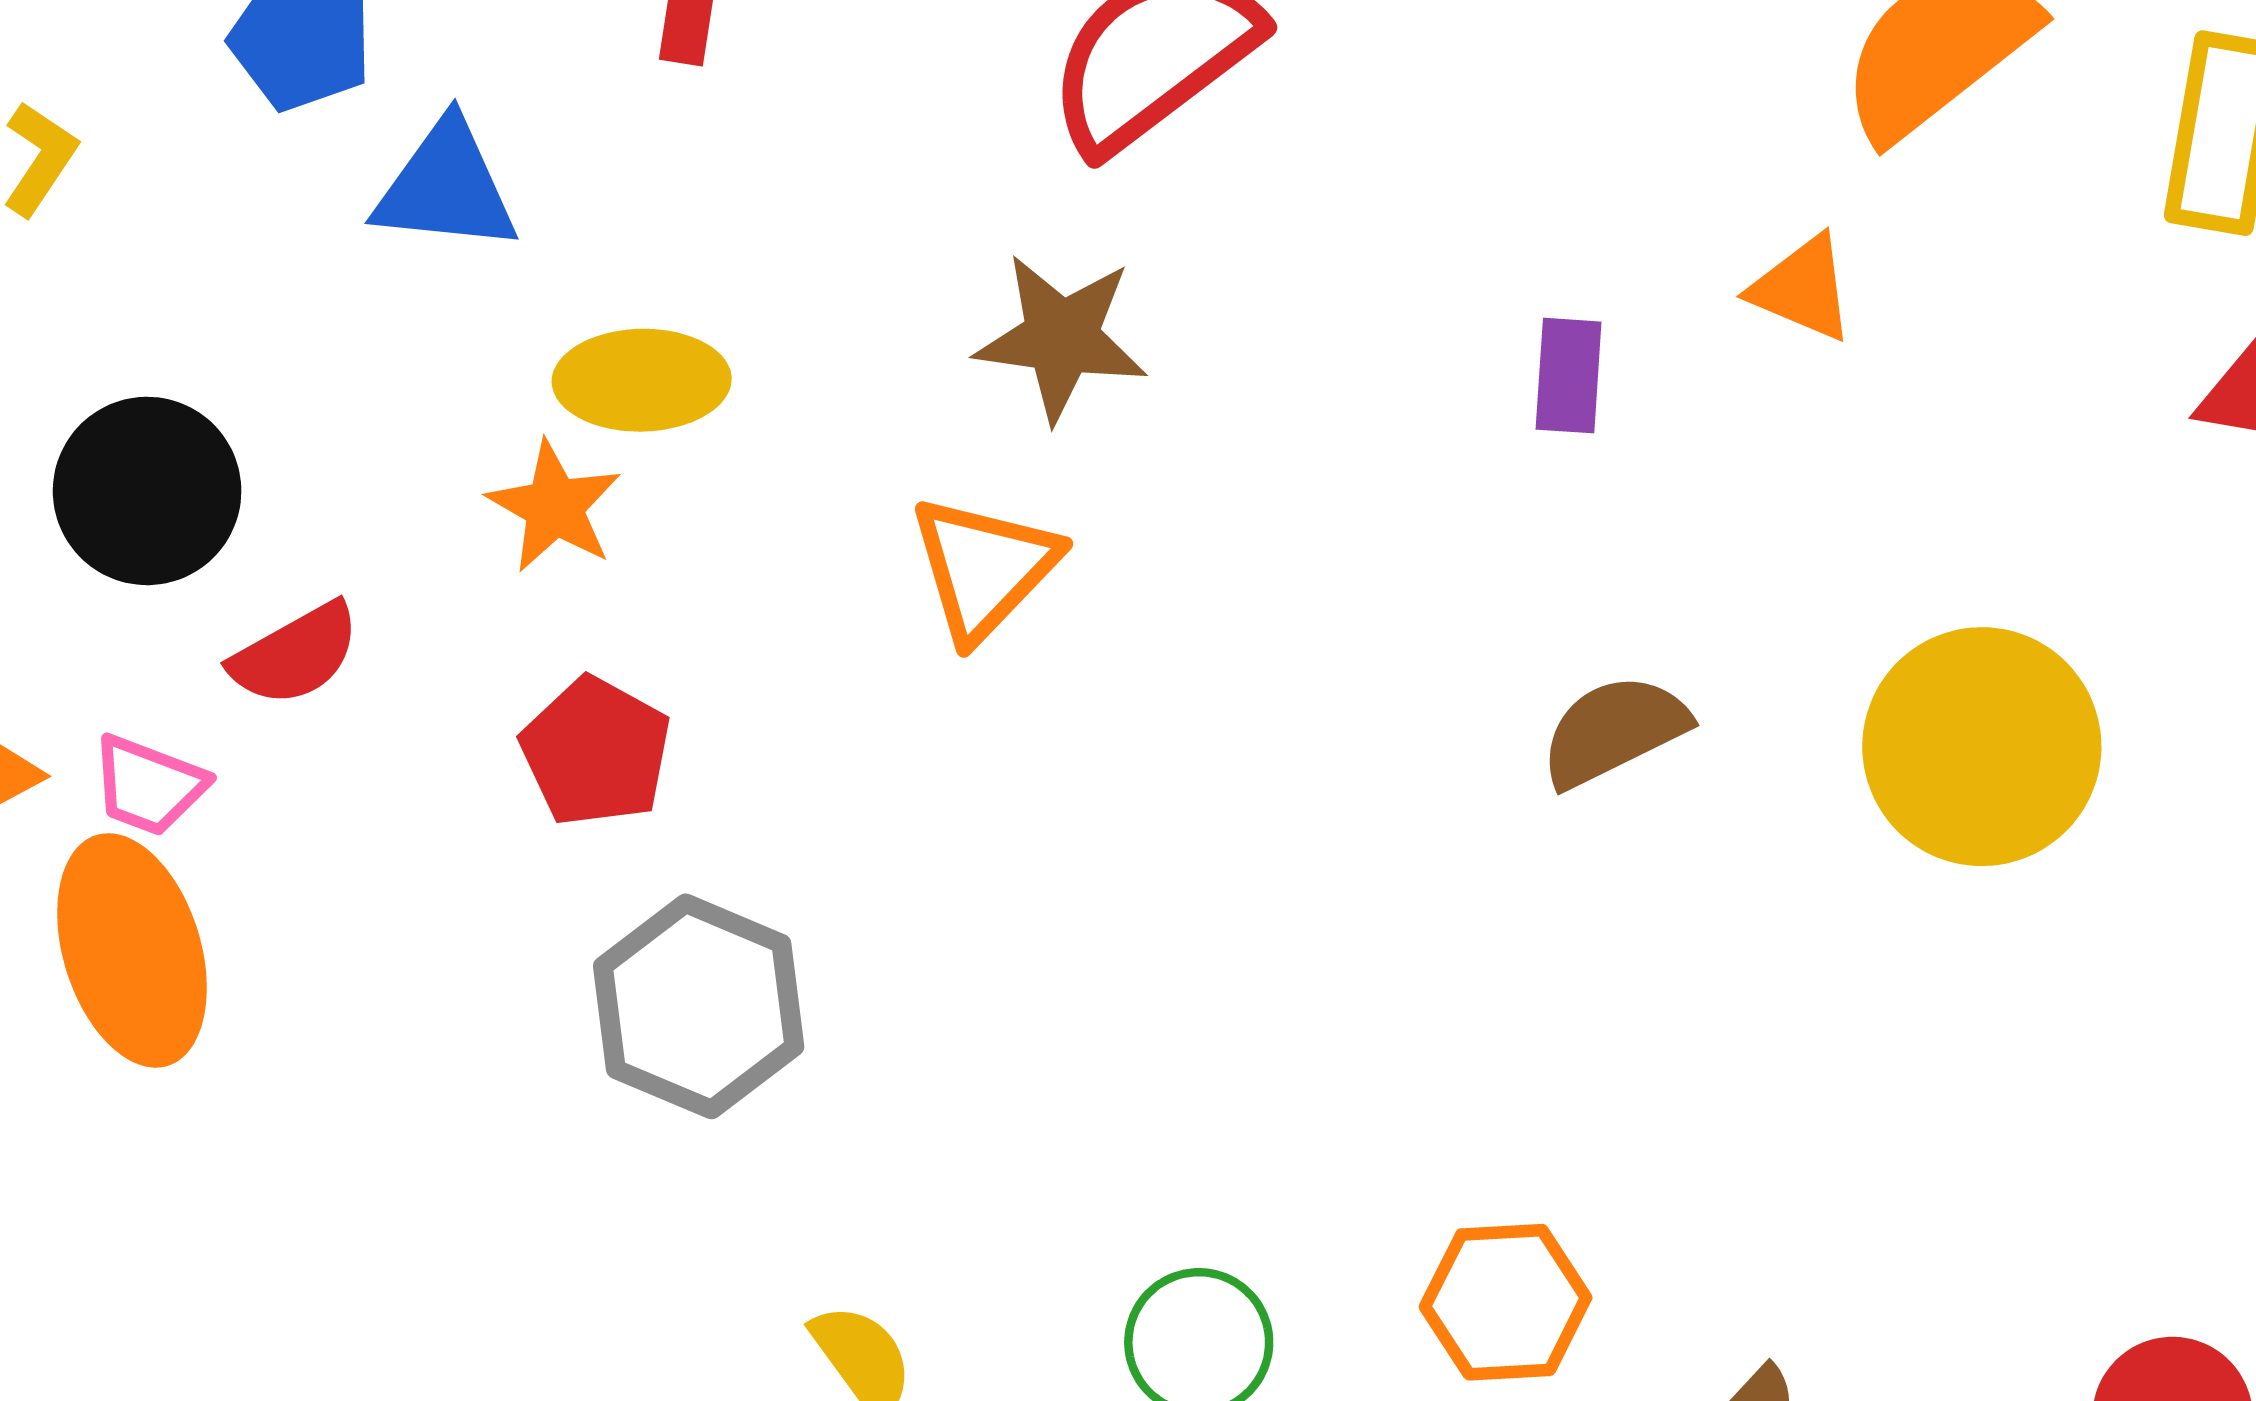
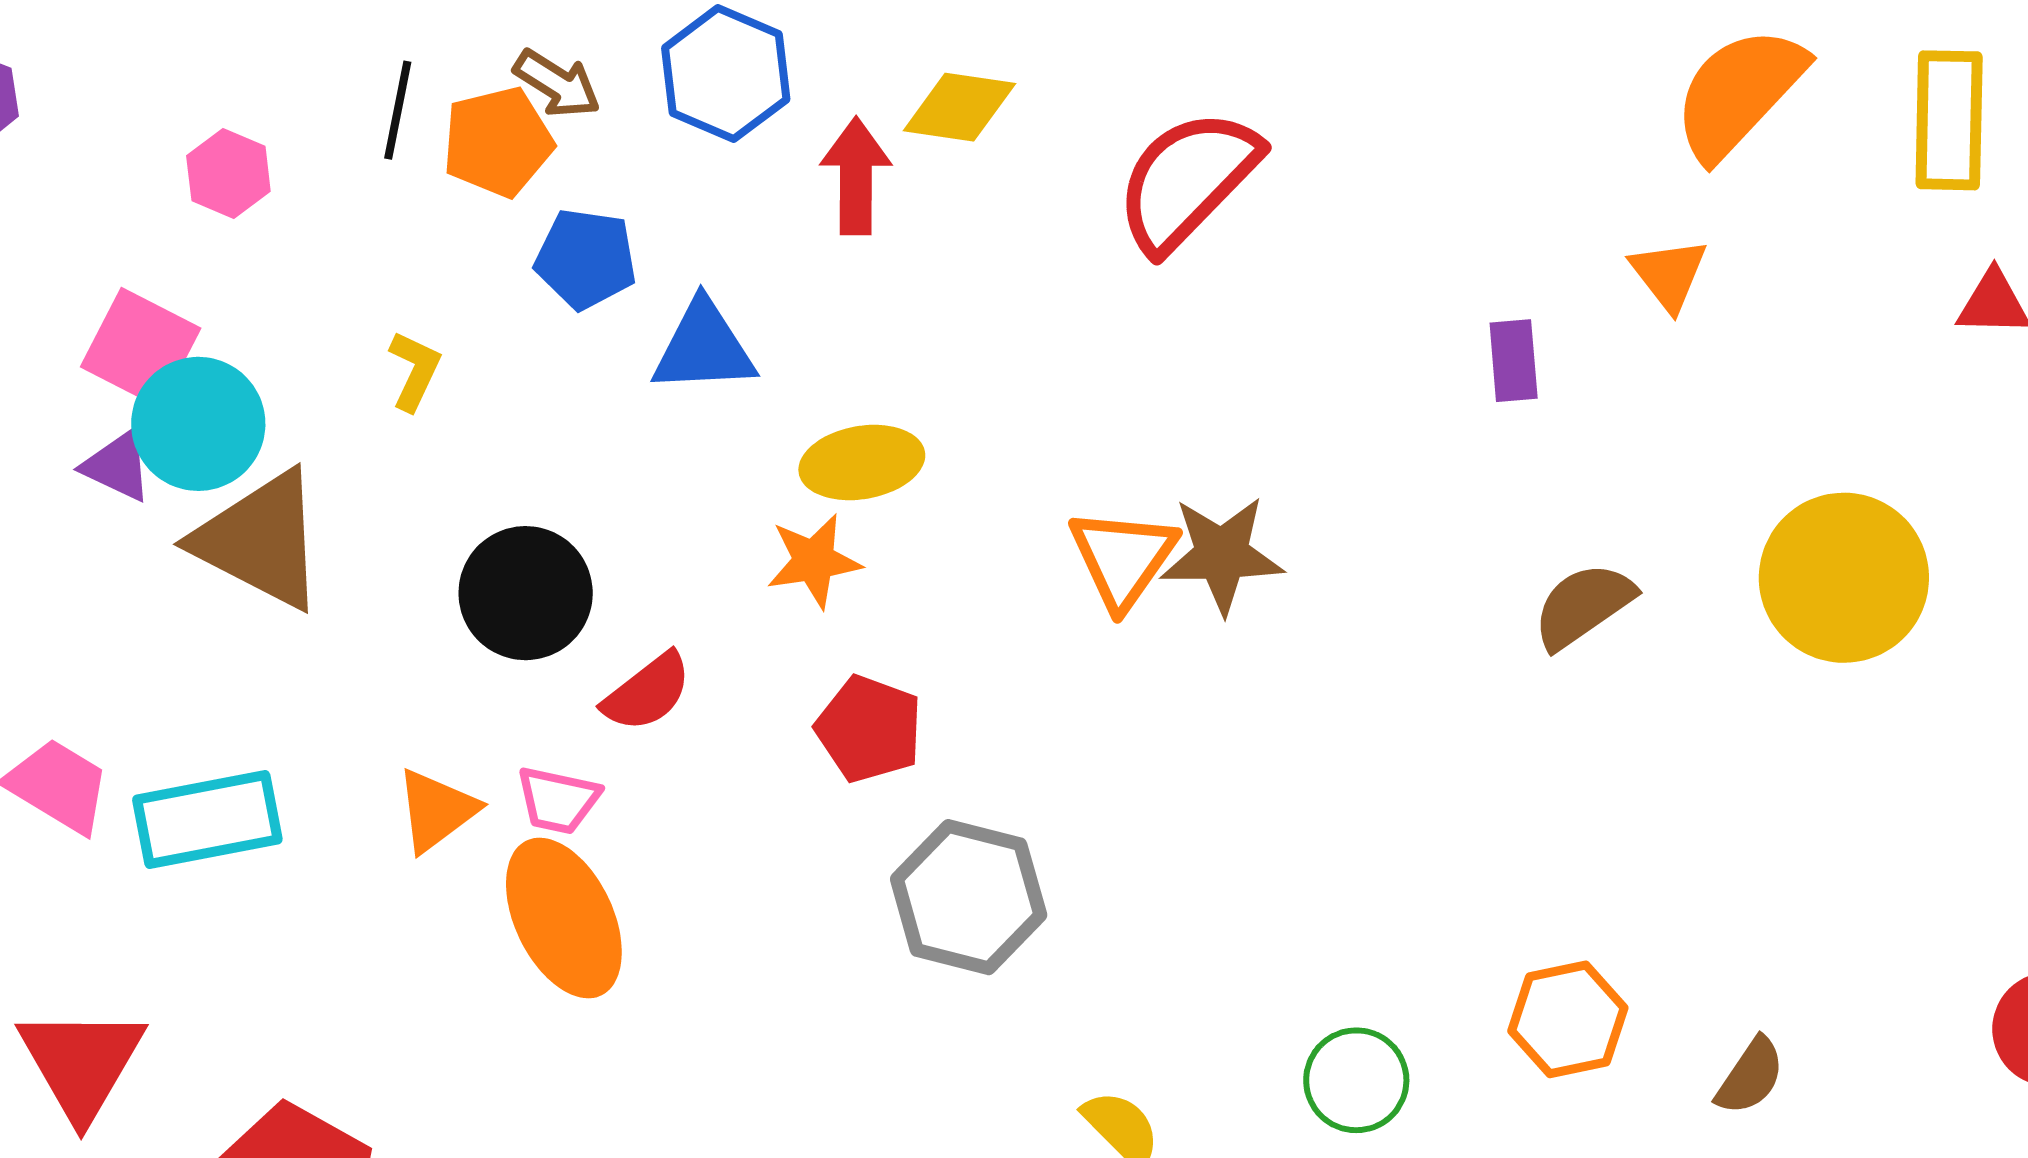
orange triangle: (1802, 288) -> (1669, 274), turned 38
brown star: (1061, 338) -> (1222, 555), moved
orange star: (554, 507) -> (814, 561), turned -30

